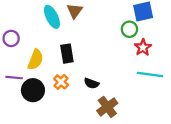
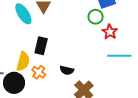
black rectangle: (67, 54) -> (41, 46), turned 30
yellow semicircle: (36, 60) -> (23, 61), moved

